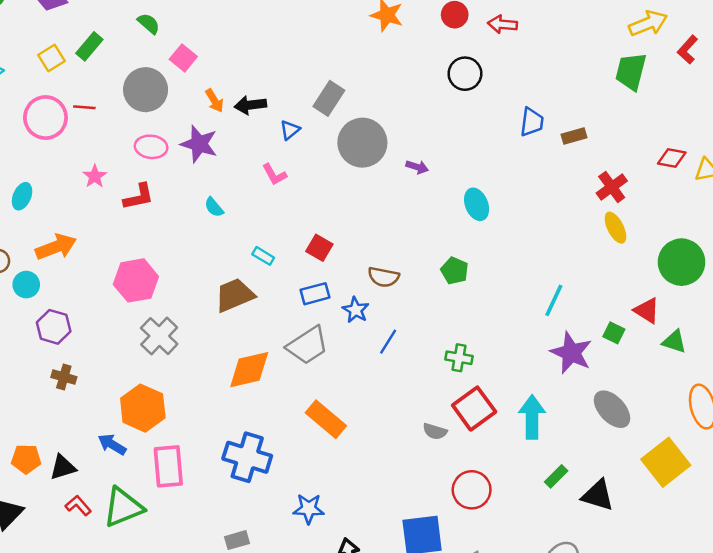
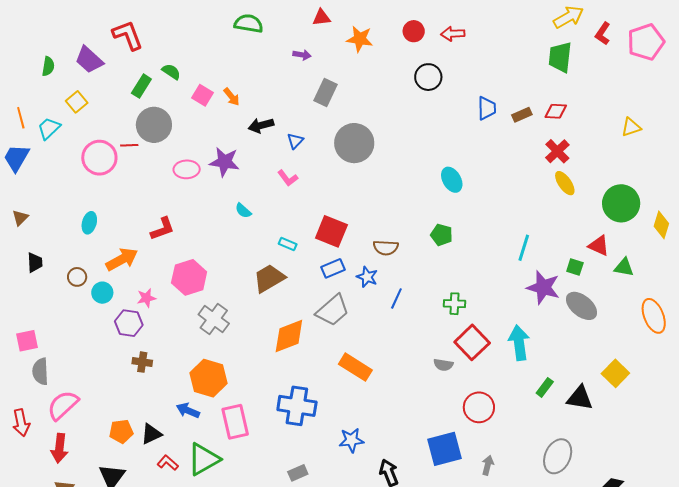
green rectangle: (89, 46) -> (141, 86), moved
yellow square: (52, 58) -> (77, 102), moved
gray circle: (146, 90) -> (154, 125), moved
gray rectangle: (329, 98) -> (326, 92), moved
orange arrow: (214, 101) -> (232, 97), moved
red diamond: (672, 158) -> (556, 111), moved
purple arrow: (417, 167) -> (302, 55), moved
pink star: (95, 176) -> (146, 298), moved, turned 30
red L-shape: (139, 197) -> (162, 229), moved
red square: (319, 248) -> (331, 231), size x1.5
gray ellipse: (612, 409) -> (582, 306), moved
yellow square: (666, 462) -> (615, 373), moved, size x0.7

